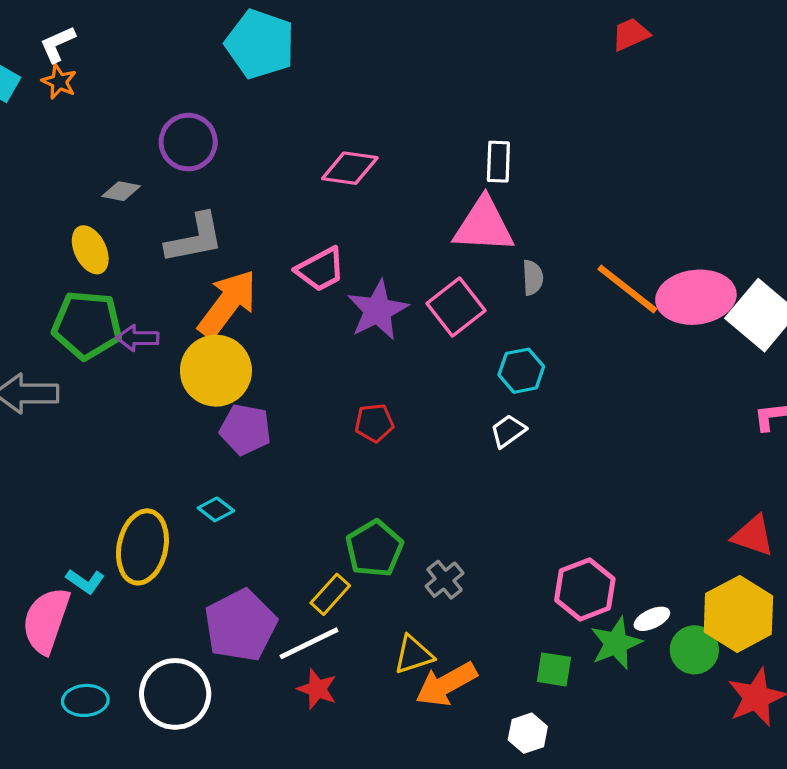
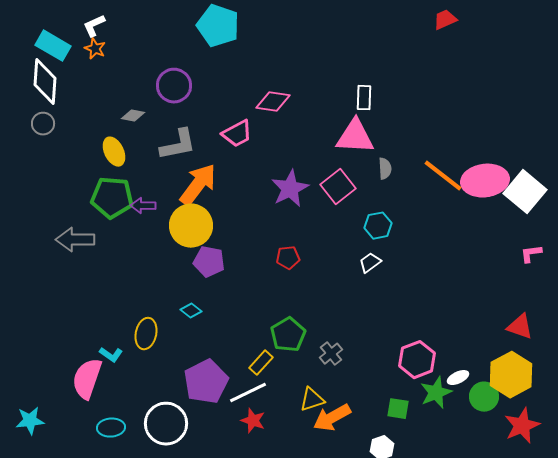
pink trapezoid: (320, 269) -> (237, 134), moved
yellow ellipse: (142, 547) -> (146, 334), size x0.7

